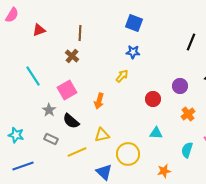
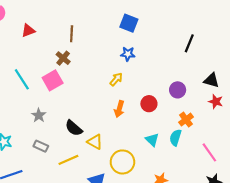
pink square: (67, 90) -> (53, 80), moved
orange arrow: (99, 101) -> (119, 109), moved
black semicircle: (71, 121) -> (74, 128), moved
cyan triangle: (156, 133) -> (152, 140), turned 40
yellow triangle: (102, 135) -> (95, 142), turned 42
cyan semicircle: (187, 150) -> (175, 138), moved

